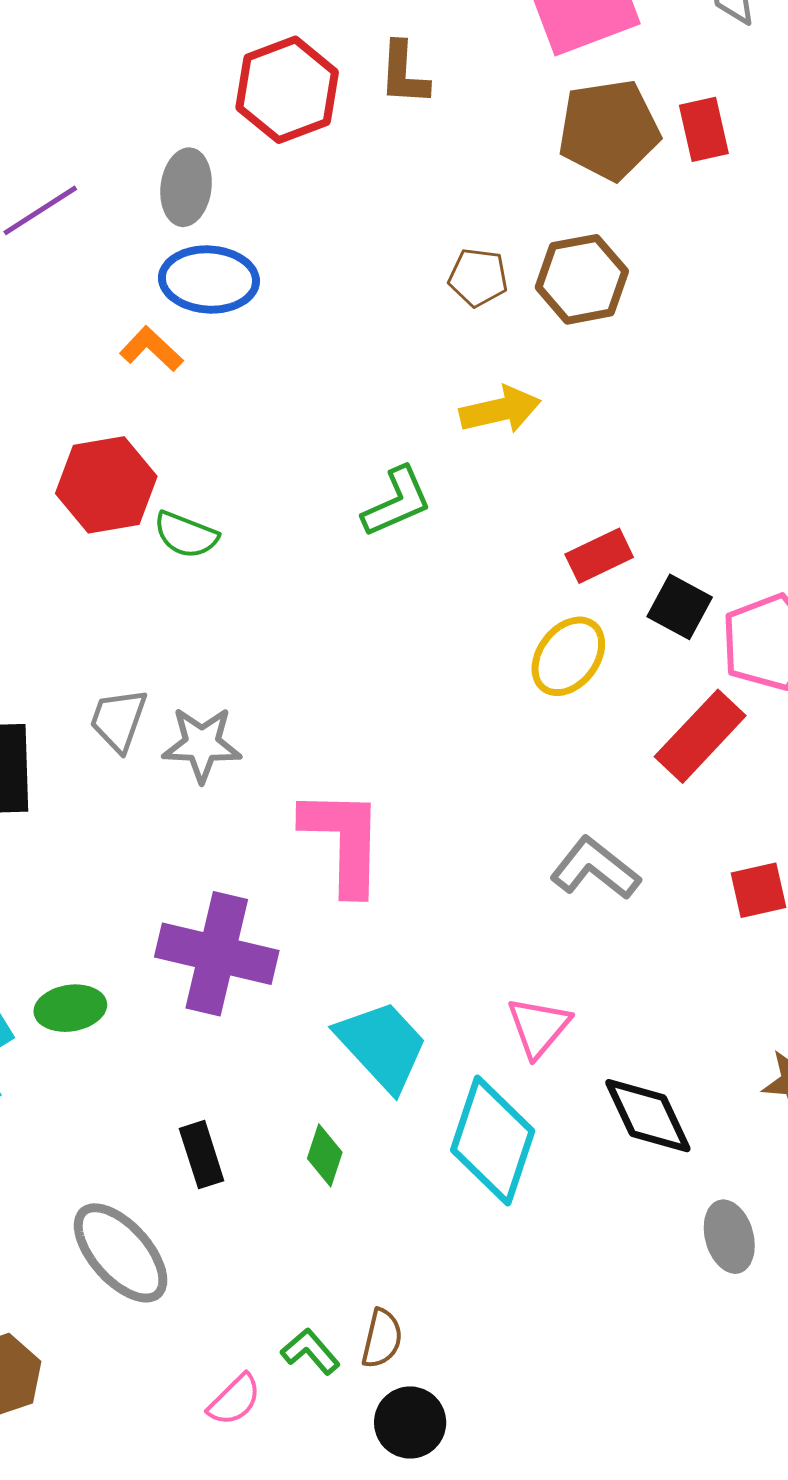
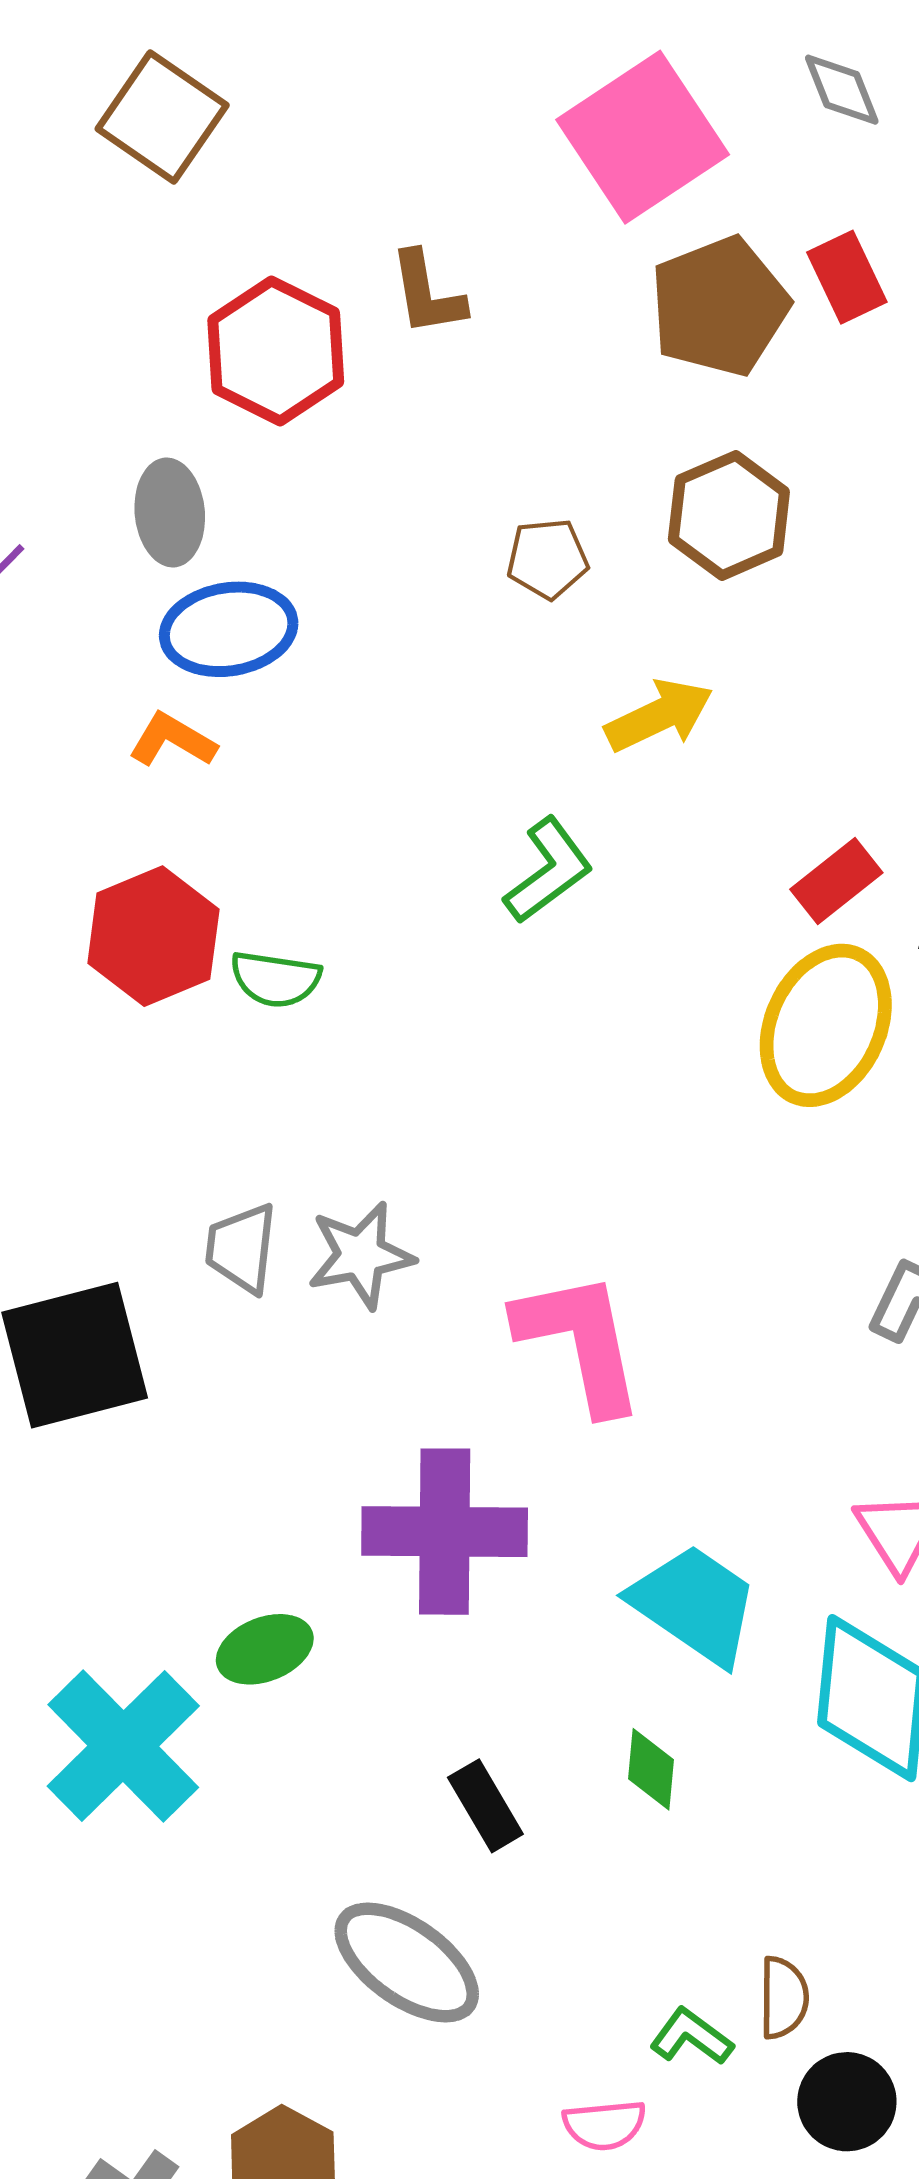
brown pentagon: (478, 277) -> (547, 559), moved
yellow ellipse: (568, 656) -> (826, 1025), size x1.4
pink semicircle: (234, 1400) -> (604, 2125), turned 52

